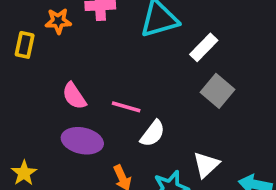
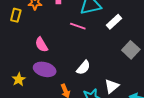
gray square: (217, 91) -> (131, 50), moved
pink line: (126, 107) -> (78, 26), moved
yellow star: (24, 173) -> (19, 79), moved

